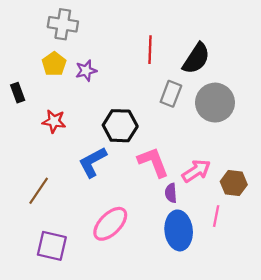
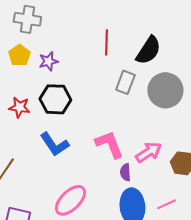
black hexagon: (120, 126) -> (55, 99), moved
blue L-shape: (93, 162) -> (54, 144), turned -96
pink line: (216, 216) -> (166, 204), moved, turned 54

